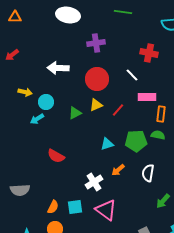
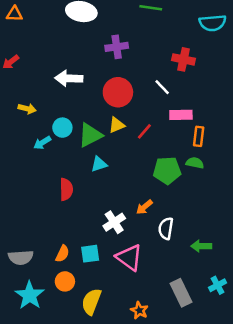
cyan circle: (46, 102) -> (62, 128), moved
green triangle: (75, 113) -> (90, 135), size x1.5
cyan triangle: (107, 144) -> (99, 164), moved
red semicircle: (56, 156) -> (66, 189), turned -120
white semicircle: (148, 173) -> (166, 228), moved
gray semicircle: (20, 190) -> (21, 257), moved
green arrow: (163, 201) -> (201, 246), turned 49

